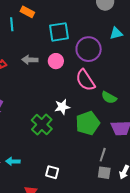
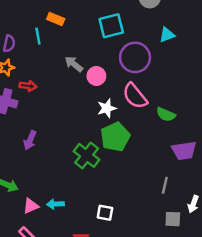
cyan square: (59, 32) -> (111, 26), moved
gray arrow: (30, 60) -> (74, 64), moved, turned 42
white star: (62, 107) -> (107, 108), moved
green pentagon: (88, 123) -> (115, 137), moved
gray square: (104, 173) -> (173, 219), moved

